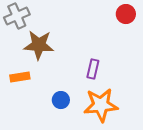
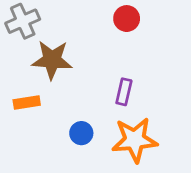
red circle: (126, 14) -> (127, 19), moved

